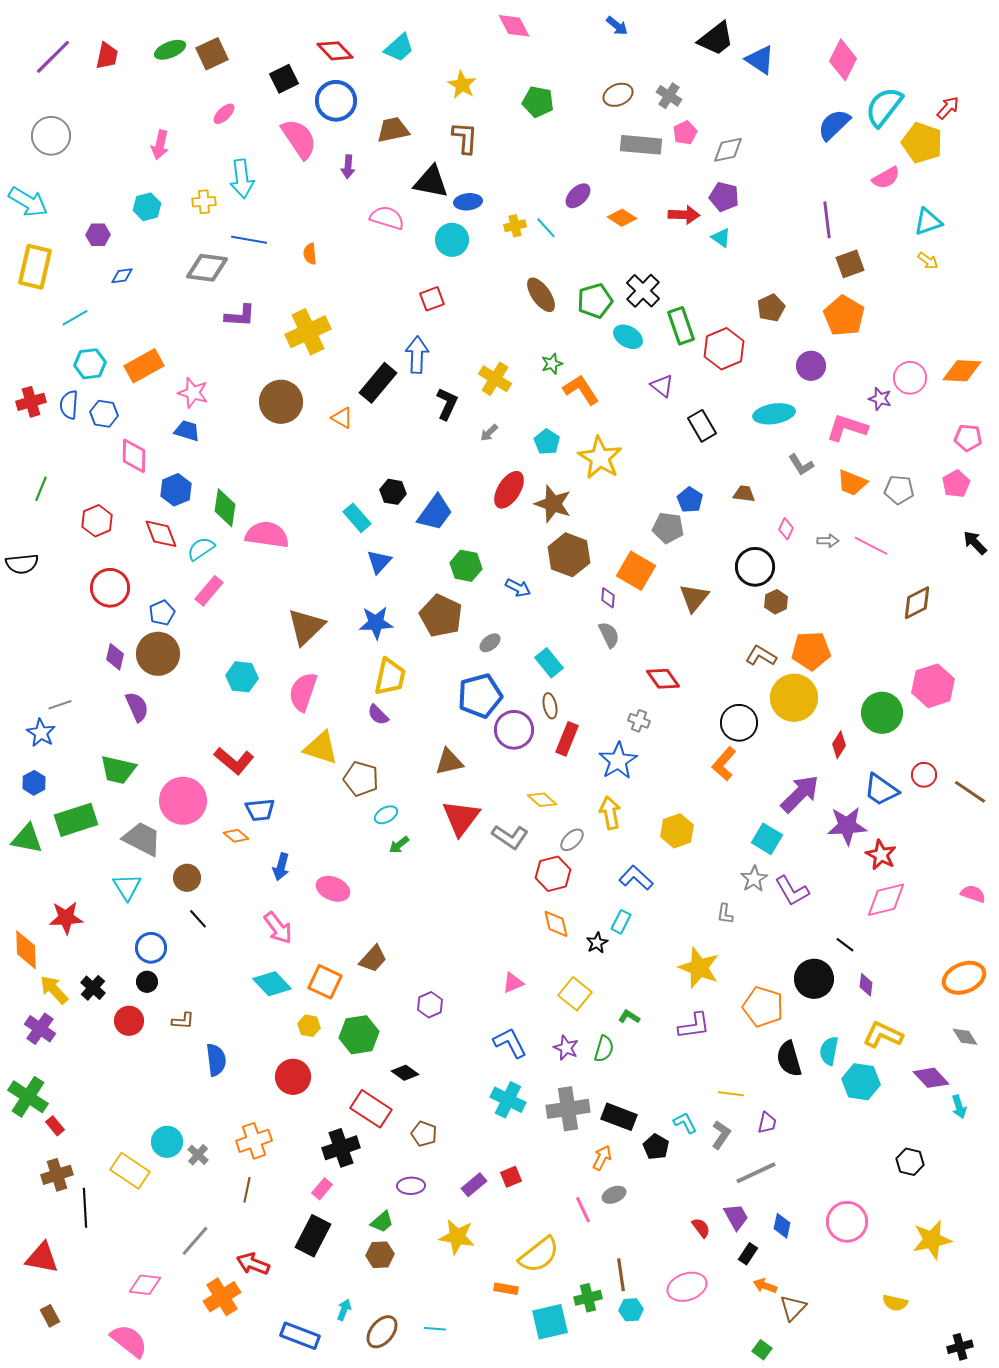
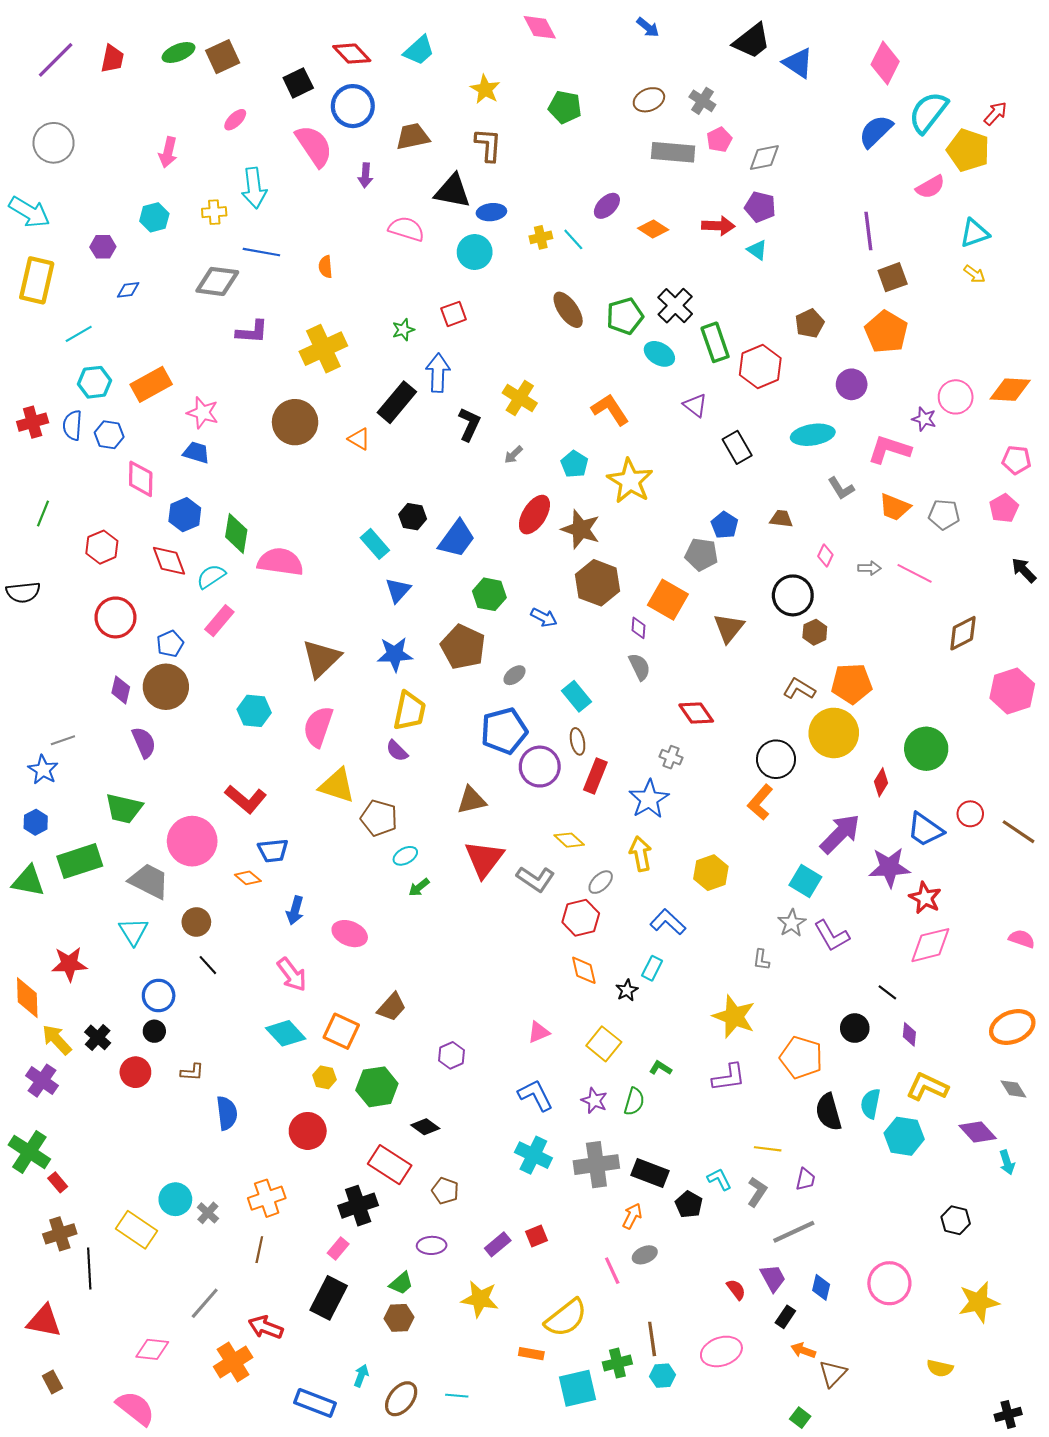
green star: (552, 364) -> (403, 330), moved
pink hexagon: (933, 686) -> (1012, 691), moved
black circle: (814, 979) -> (855, 1028), size x0.7

